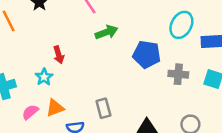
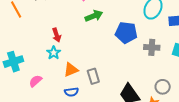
cyan star: (44, 77) -> (54, 53), moved
orange triangle: (55, 108) -> (71, 70), moved

